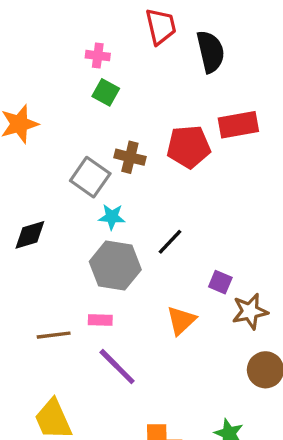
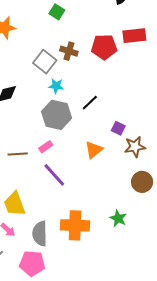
pink rectangle: (100, 320) -> (46, 147), turned -40

